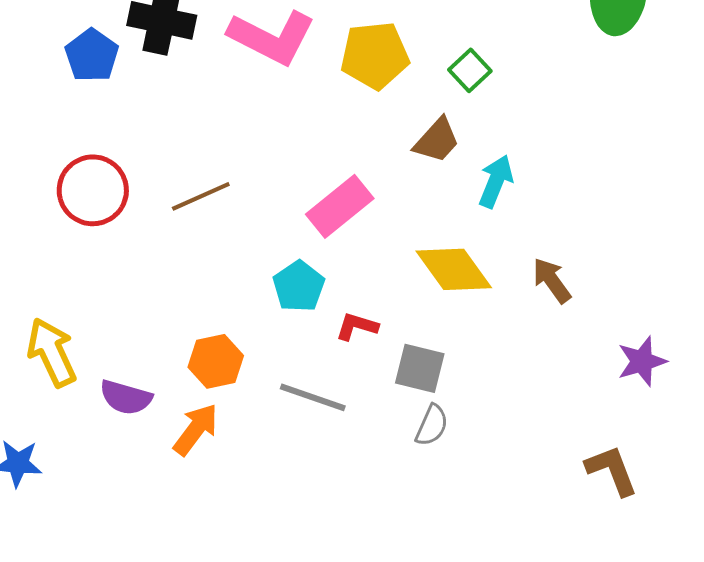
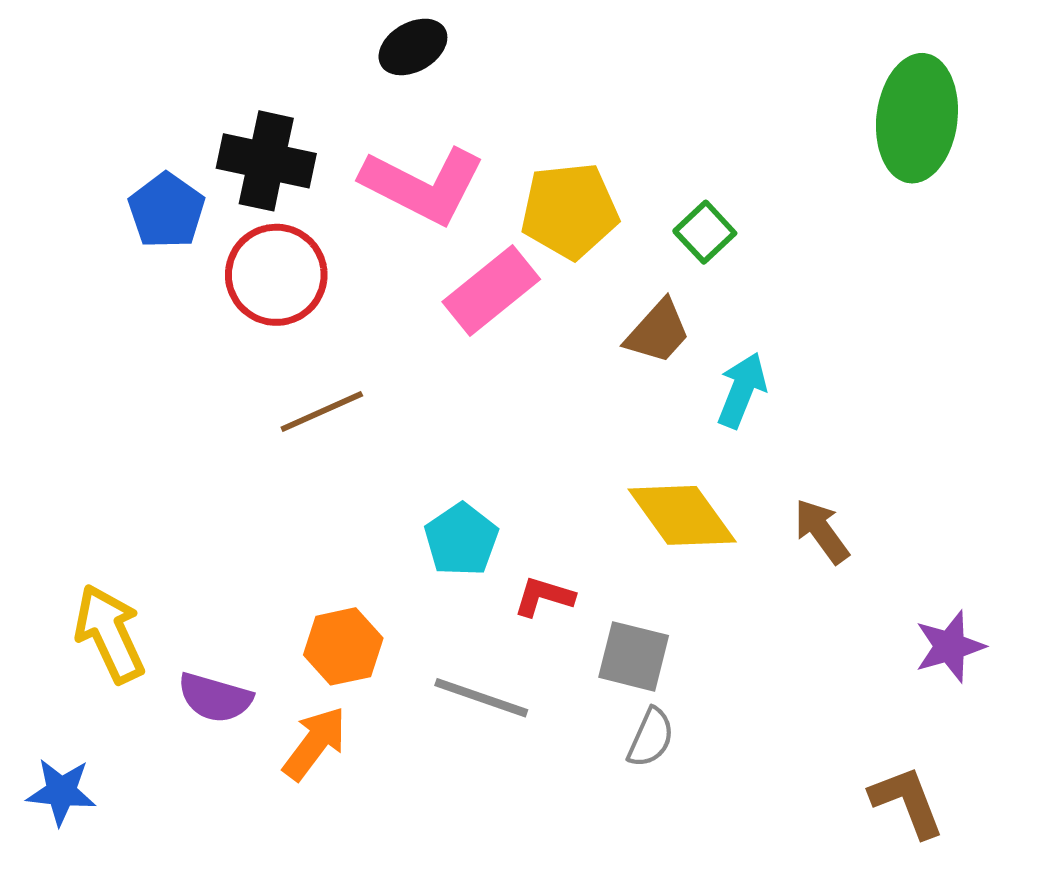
red circle: (93, 190) -> (276, 275), moved
pink rectangle: (340, 206) -> (491, 290), moved

